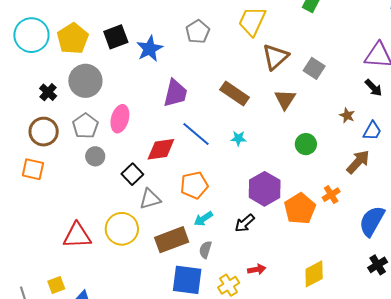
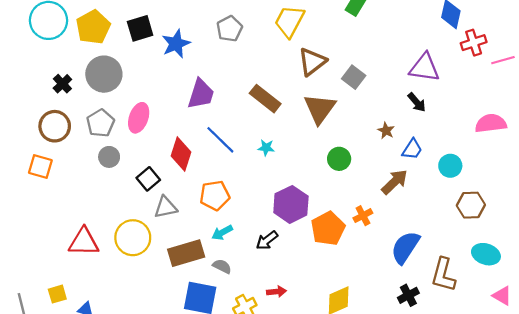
brown triangle: (285, 99) -> (320, 109), size x1.4
red diamond: (161, 149) -> (181, 154), turned -68
gray semicircle: (205, 250) -> (222, 266), turned 96

